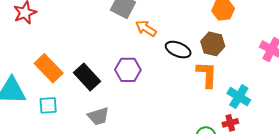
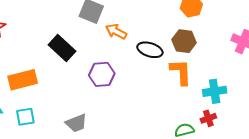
orange rectangle: (49, 68) -> (23, 80), turned -56
black rectangle: (87, 77) -> (62, 48), moved
cyan cross: (239, 97) -> (215, 91), turned -35

